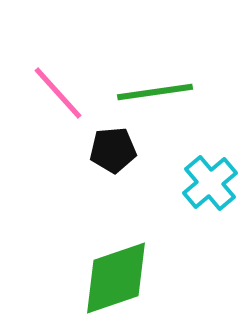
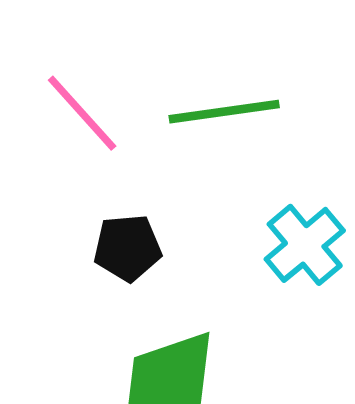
black pentagon: (113, 150) -> (128, 248), moved

